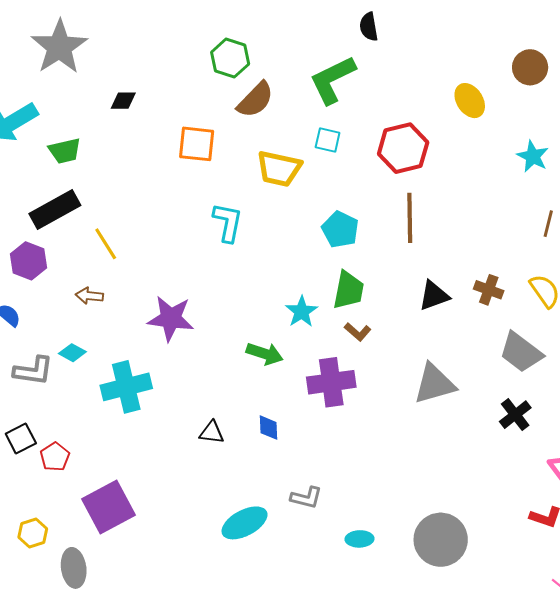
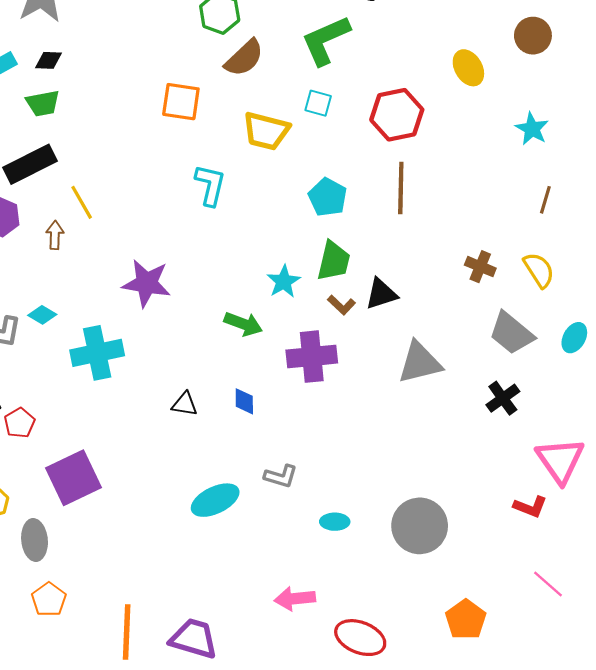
black diamond: (123, 101) -> (49, 60), moved
brown arrow: (89, 296) -> (55, 235), moved, turned 84
black triangle: (434, 296) -> (381, 294), moved

